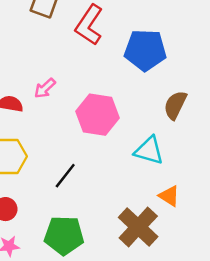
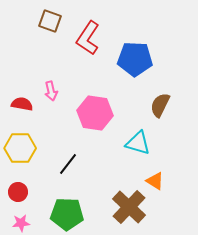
pink arrow: (45, 88) -> (51, 91), turned -60

